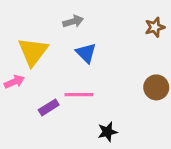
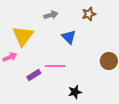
brown star: (155, 27) -> (89, 14), moved
blue triangle: (86, 53) -> (69, 37), moved

